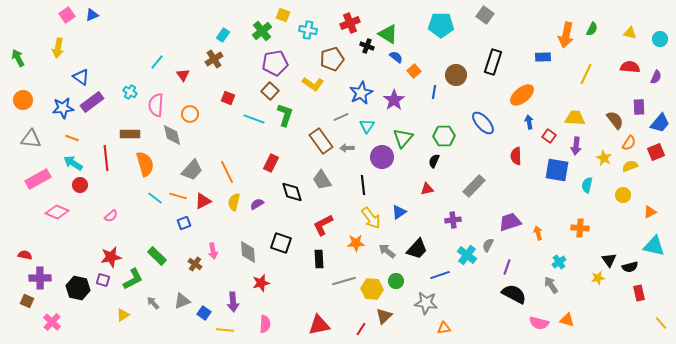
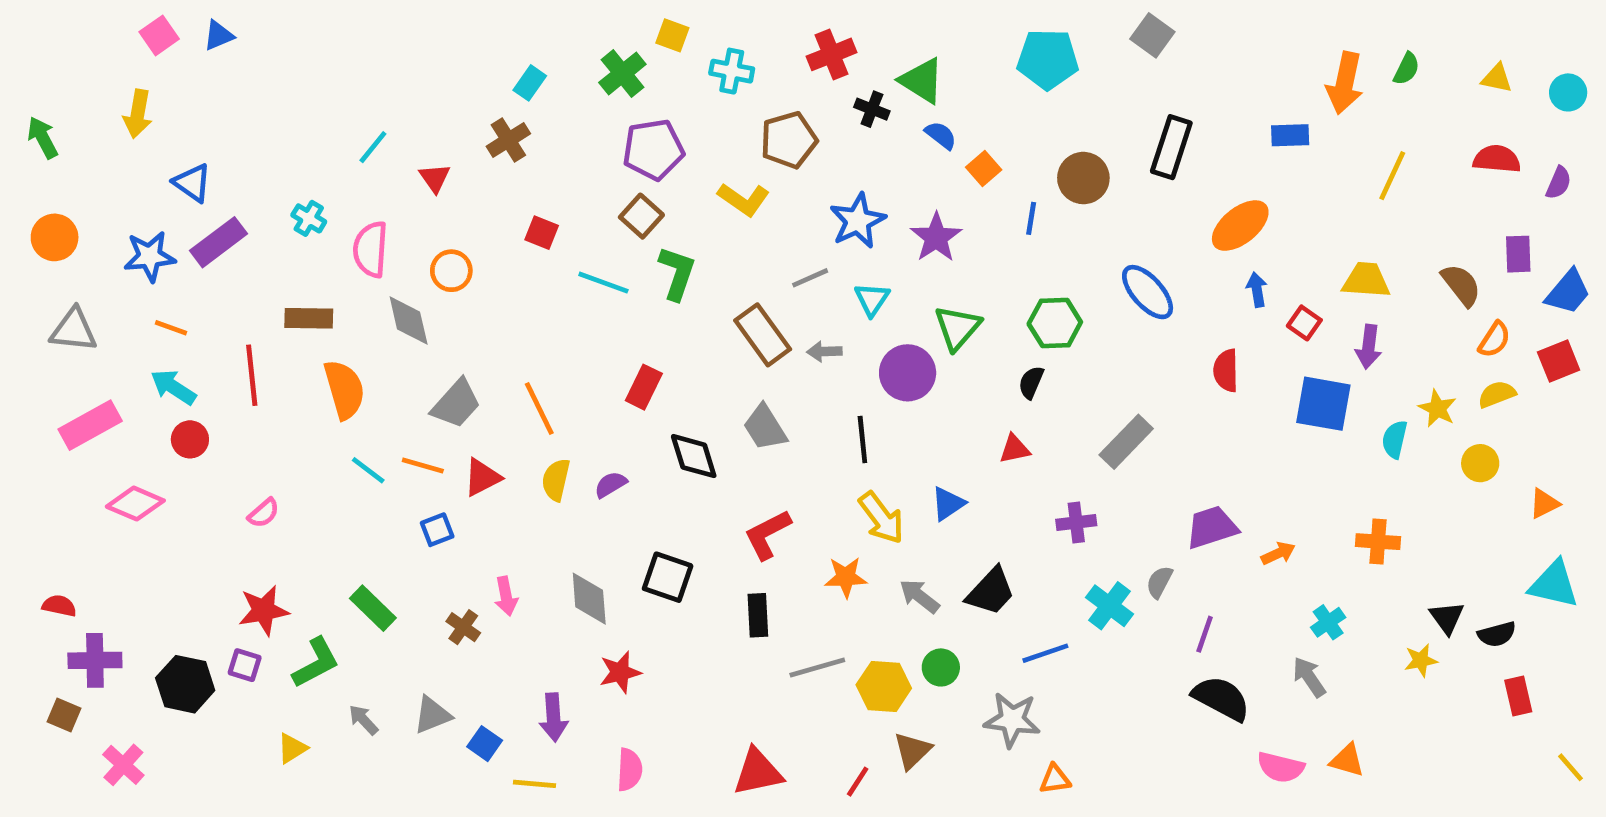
yellow star: (604, 158) -> (1437, 408), moved
orange arrow: (538, 233) -> (1278, 553), turned 80

